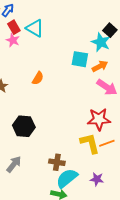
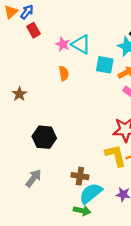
cyan triangle: (35, 28) -> (81, 44), moved
pink star: (13, 40) -> (63, 44), moved
orange semicircle: (38, 78) -> (64, 73), moved, turned -40

